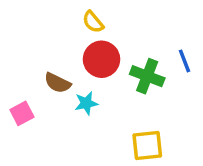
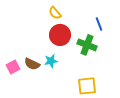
blue line: (184, 61) -> (99, 24), moved
brown semicircle: (57, 83) -> (32, 64), moved

